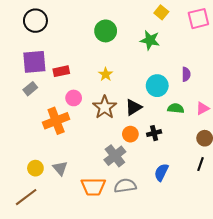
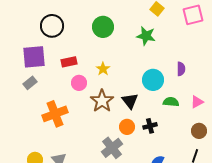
black circle: (35, 21) -> (52, 26), moved
red rectangle: (61, 71) -> (69, 62), moved
pink circle: (74, 98) -> (79, 83), moved
black triangle: (133, 107) -> (130, 101), turned -36

